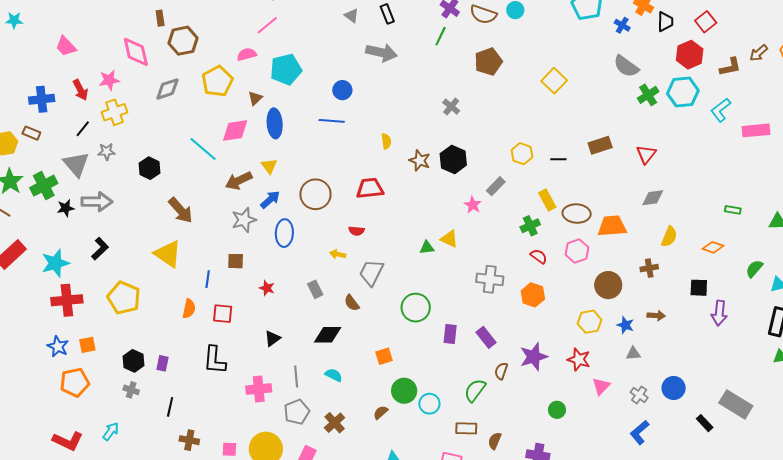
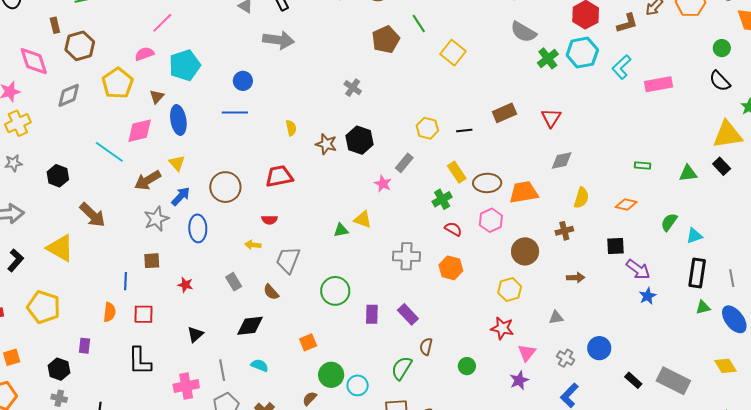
green line: (441, 36) -> (419, 24), moved, turned -54
yellow triangle: (168, 254) -> (60, 248), moved
purple arrow: (719, 313) -> (638, 269), turned -55
blue star: (625, 325) -> (648, 296), moved, turned 30
purple star: (534, 357) -> (519, 380), moved, size x0.7
purple rectangle: (163, 363) -> (84, 346), moved
gray rectangle: (736, 404) -> (673, 381), moved
green circle: (557, 410) -> (467, 366), moved

